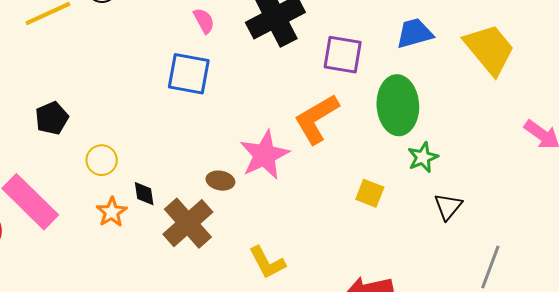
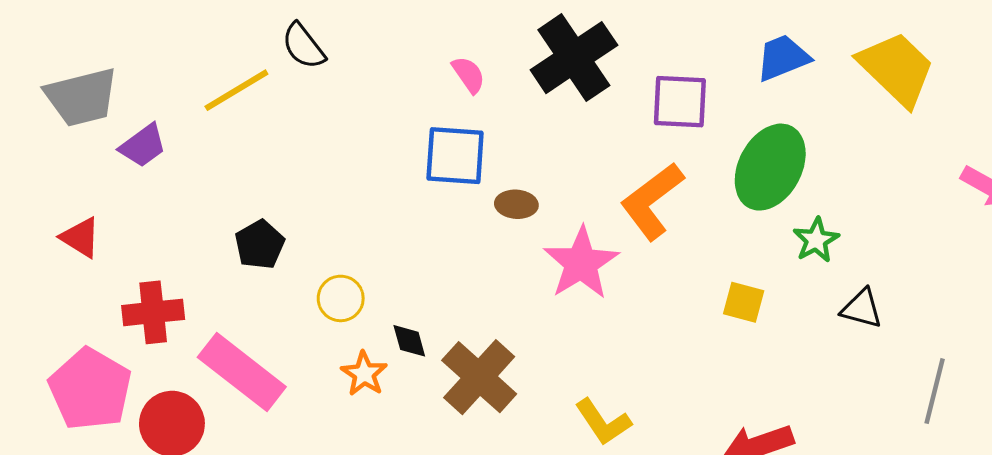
green ellipse: (398, 105) -> (770, 167), turned 38
brown ellipse: (220, 181) -> (516, 204), moved
black triangle: (448, 206) -> (862, 309), turned -48

